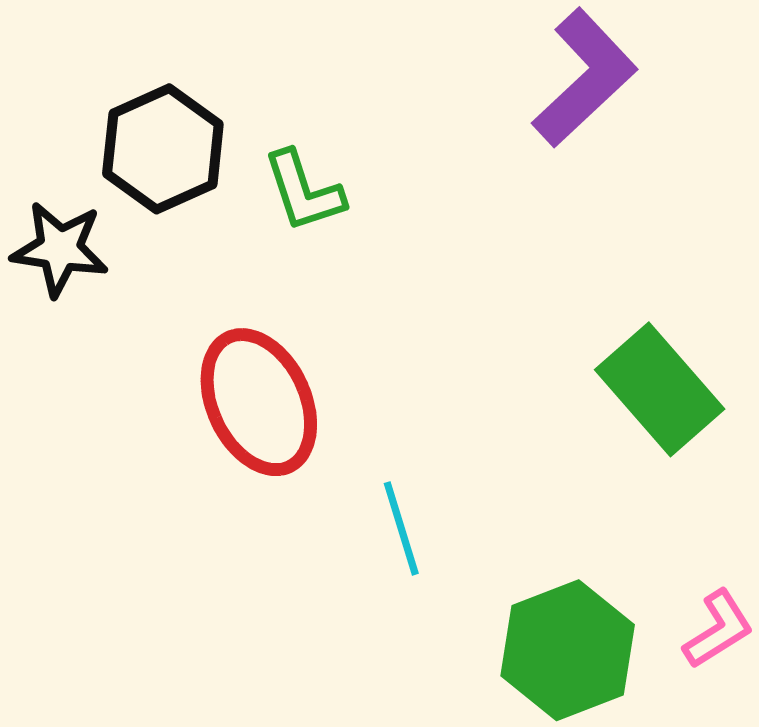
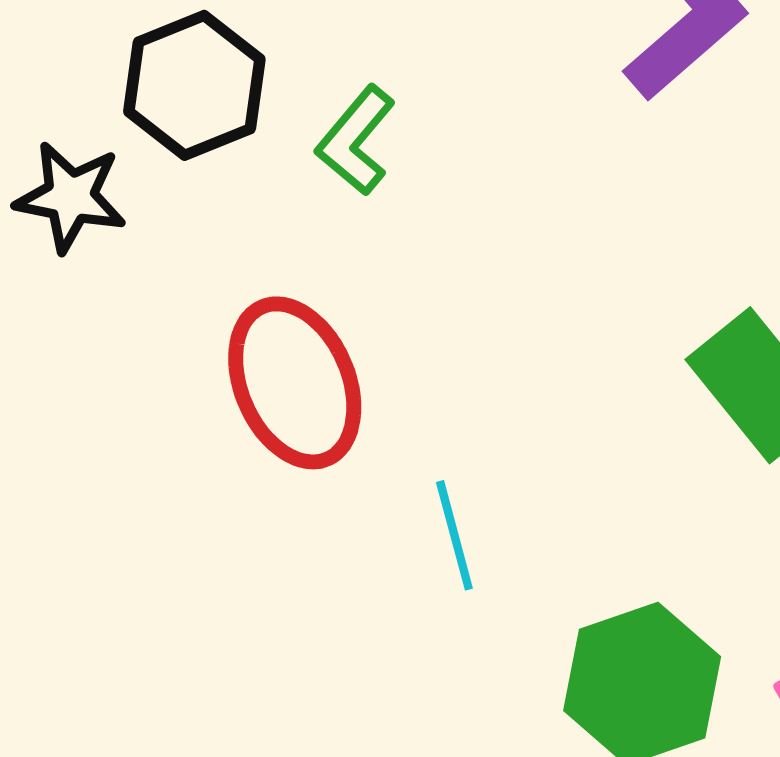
green L-shape: (304, 191) -> (356, 140), turned 56

